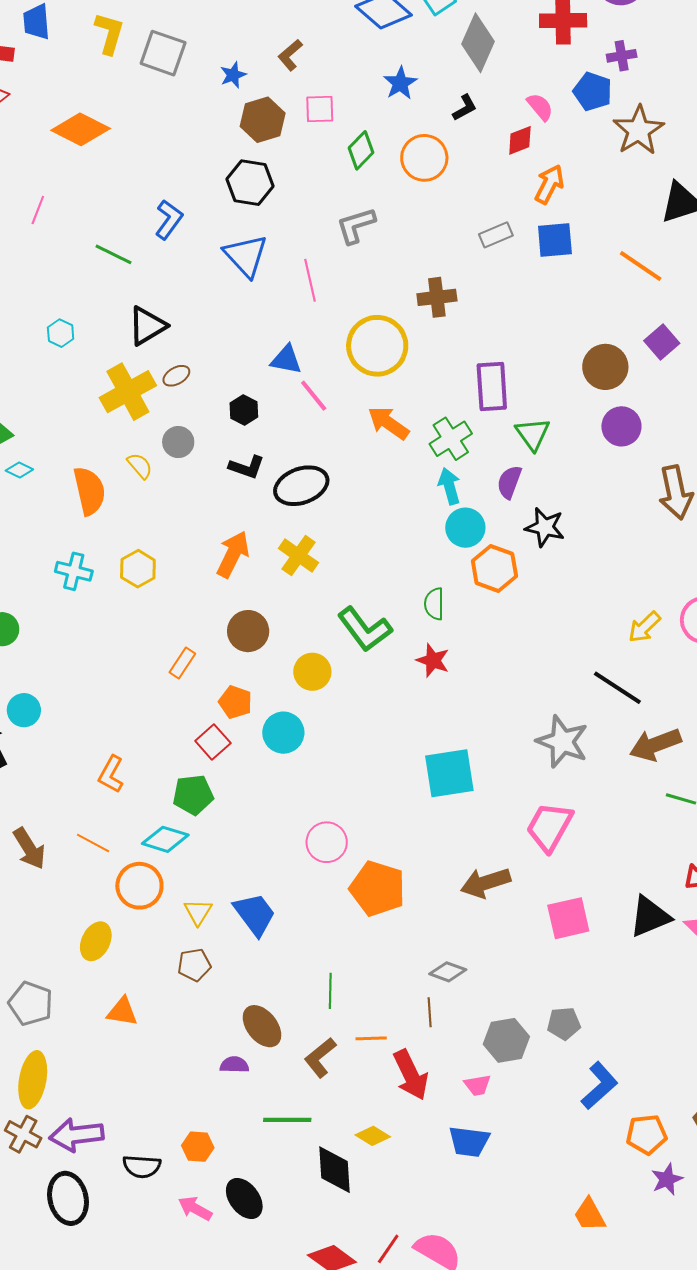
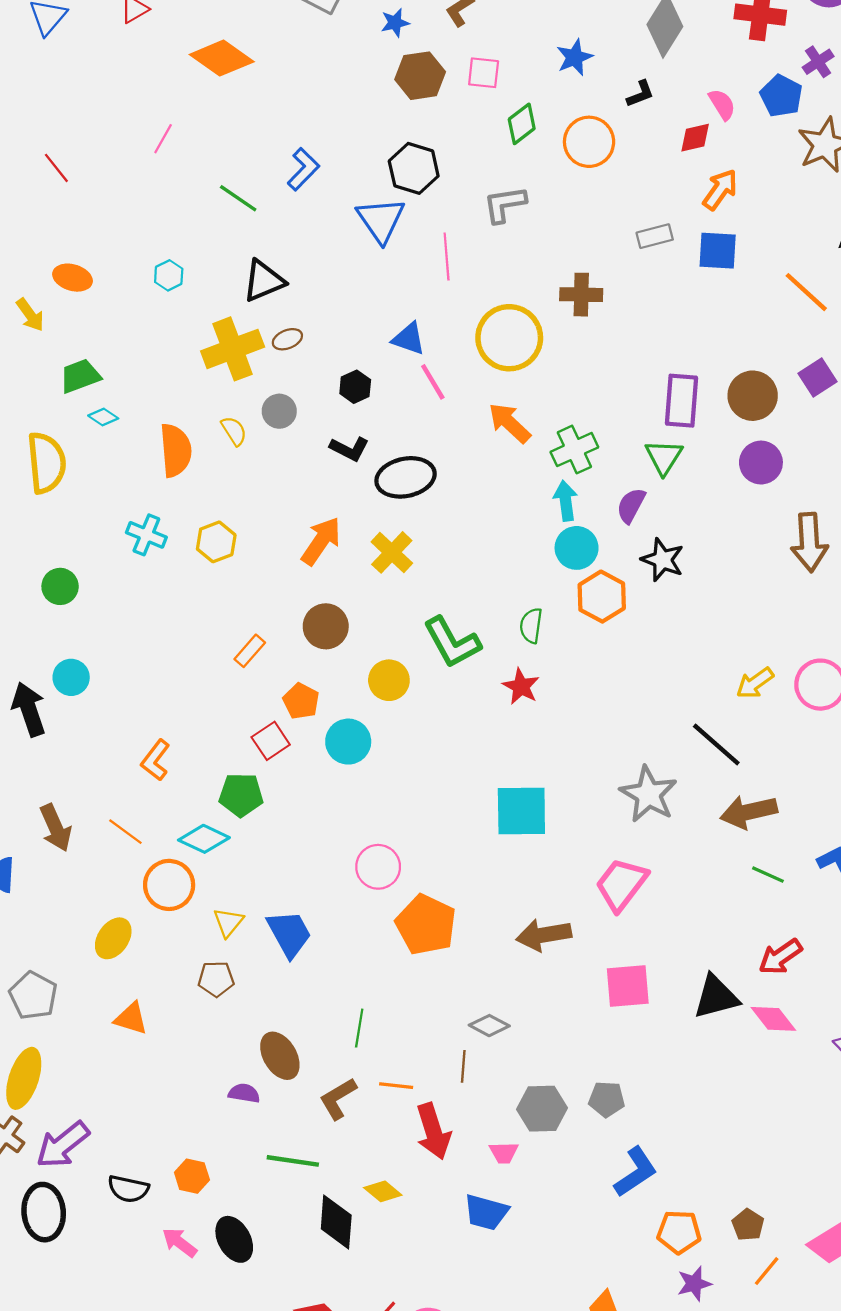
purple cross: (622, 56) -> (818, 62), turned -32
black hexagon: (250, 183) -> (414, 168), moved
purple rectangle: (492, 386) -> (681, 401), moved
purple arrow: (77, 1135) -> (63, 1145), turned -40

